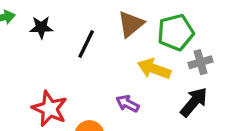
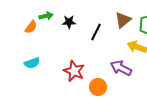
purple arrow: (128, 104) -> (121, 68), size x1.5

